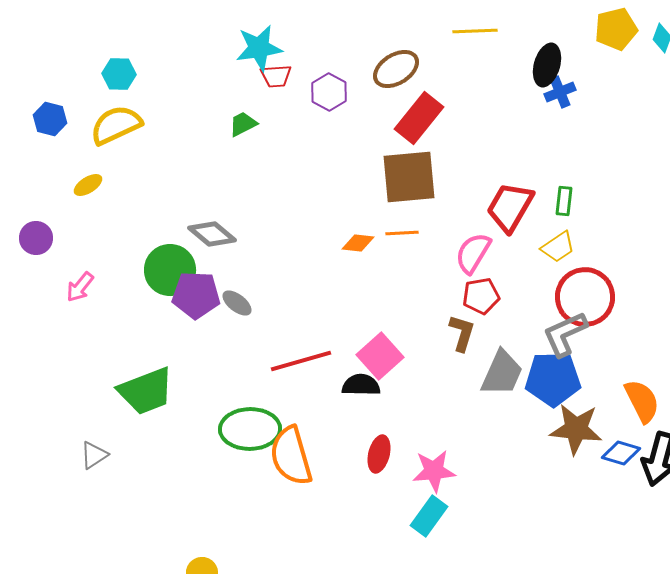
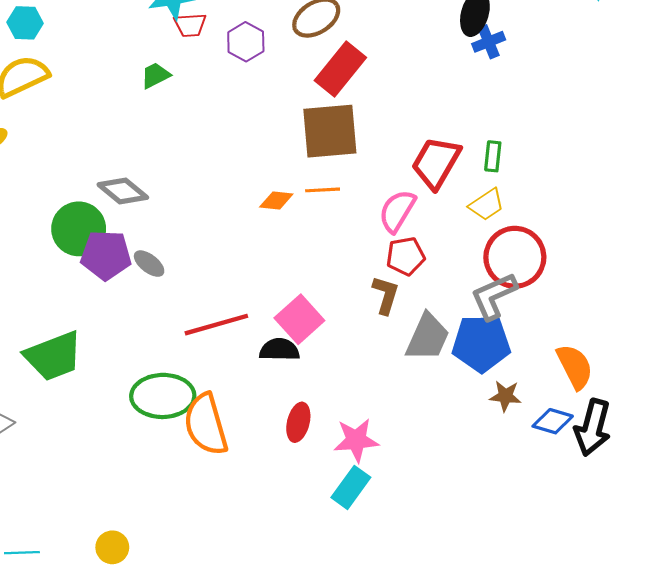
brown star: (576, 429) -> (505, 396), size x0.6

